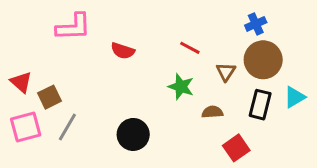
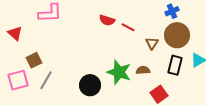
red semicircle: (123, 51) -> (107, 20), moved
red triangle: (21, 82) -> (15, 33), moved
green star: (181, 87) -> (119, 72), moved, size x1.4

